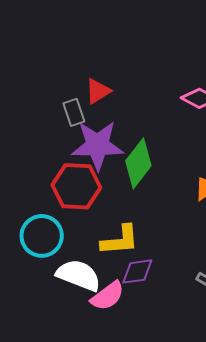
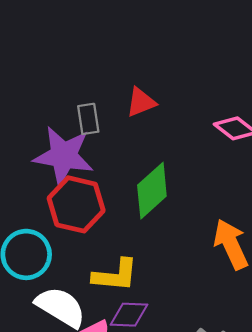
red triangle: (98, 91) -> (141, 102), moved
purple star: (97, 145) -> (64, 156), moved

